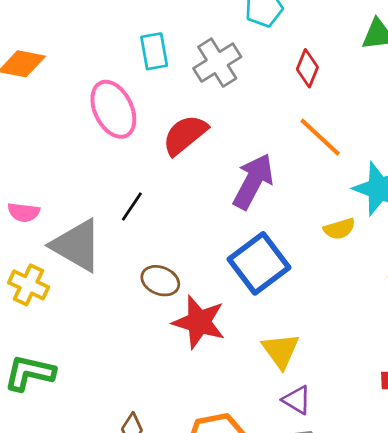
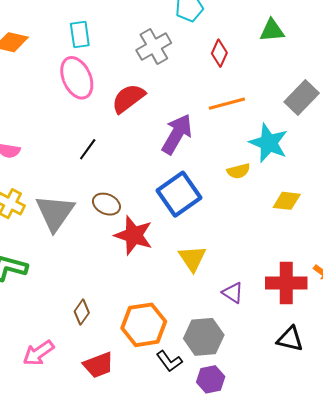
cyan rectangle: (154, 51) -> (80, 35), moved
orange line: (320, 137) -> (227, 104), turned -60
gray triangle: (77, 245) -> (55, 213), moved, turned 33
purple triangle: (297, 400) -> (233, 293), moved

